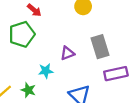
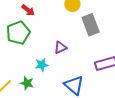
gray rectangle: (100, 47) -> (91, 25), moved

